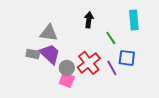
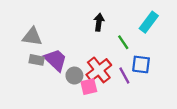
cyan rectangle: (134, 20) -> (149, 22), turned 42
gray triangle: (49, 33) -> (32, 37), moved
pink square: (67, 80) -> (89, 87), moved, turned -35

